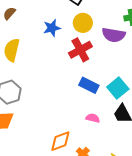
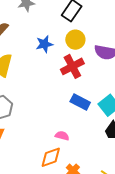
pink semicircle: (93, 118) -> (62, 136), moved

